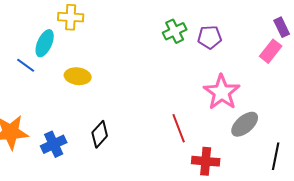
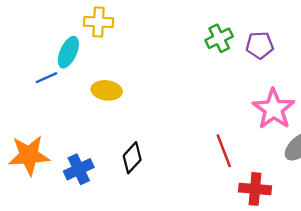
blue line: (26, 65) -> (46, 78), turned -60

